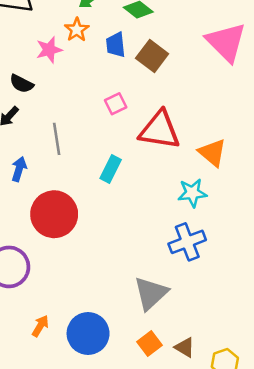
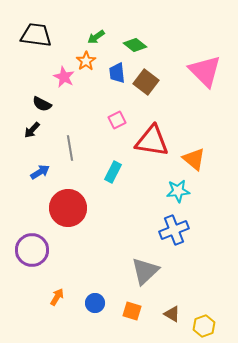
pink star: (49, 50) -> (64, 77), turned -30
blue arrow: (19, 169) -> (40, 172), turned 42
blue circle: (88, 333) -> (95, 303), size x0.6
orange square: (150, 344) -> (132, 311), moved, turned -36

